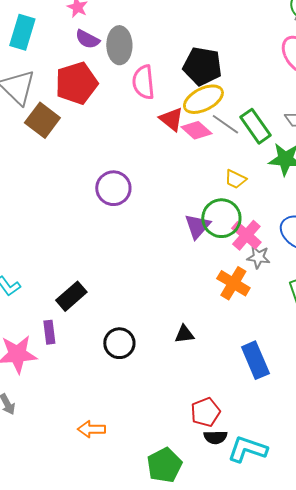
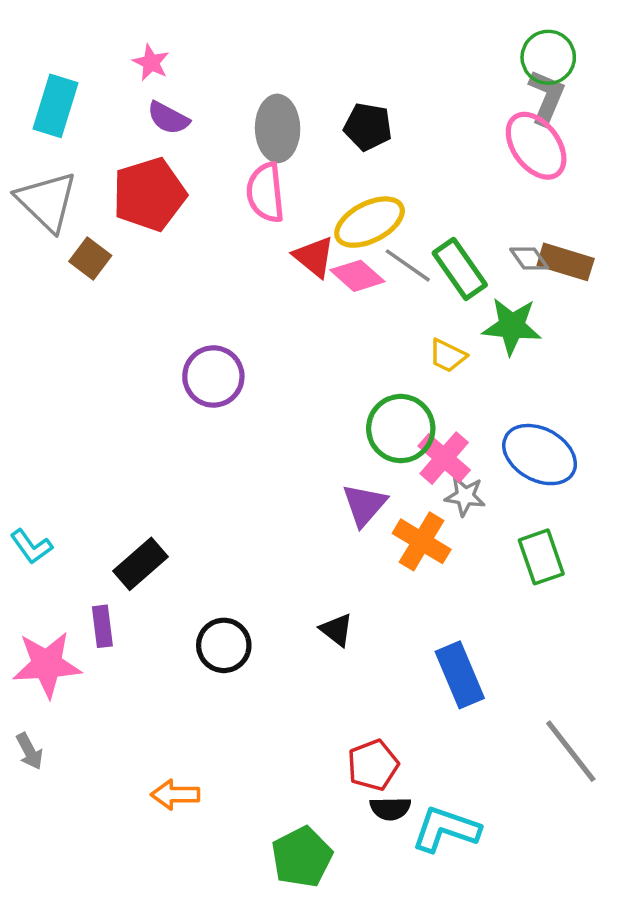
gray ellipse: (119, 45) -> (278, 128), moved
black pentagon: (202, 66) -> (368, 127), moved, size x0.7
brown square: (42, 120) -> (90, 259), size x0.7
yellow trapezoid: (235, 179) -> (448, 356), moved
purple triangle: (197, 226) -> (364, 505), moved
black triangle: (184, 334) -> (337, 630), turned 45

